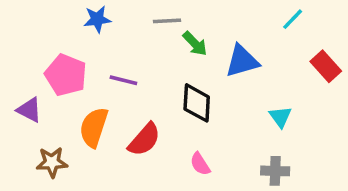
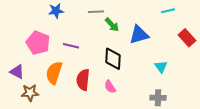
cyan line: (293, 19) -> (168, 11), turned 32
purple triangle: (29, 110) -> (17, 72), moved
red semicircle: (144, 140) -> (83, 80), turned 145
pink semicircle: (200, 164) -> (110, 87), moved

